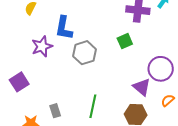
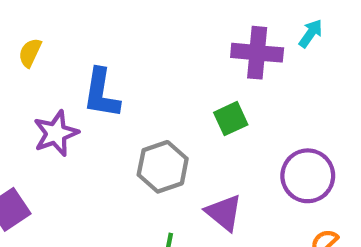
gray hexagon: (84, 53) -> (163, 167), moved
purple triangle: (142, 87) -> (224, 213), moved

